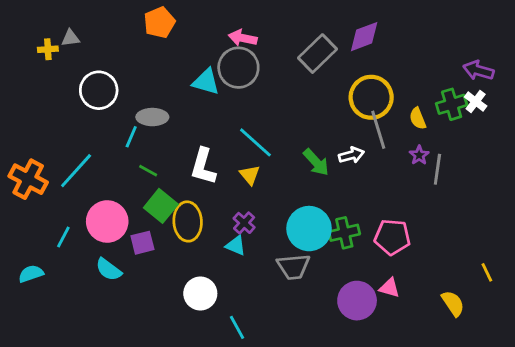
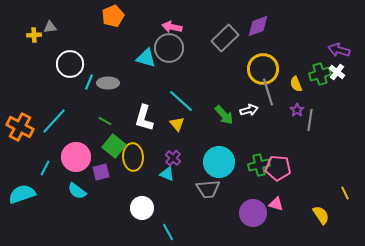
cyan line: (131, 137) -> (89, 82), moved
green cross: (344, 233) -> (259, 165), moved
cyan semicircle: (31, 274) -> (22, 194), size x1.5

